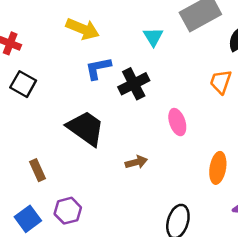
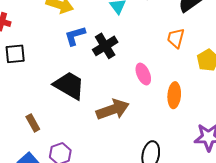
black square: (23, 84) -> (15, 54), turned -30
brown arrow: (136, 162) -> (113, 110), size x1.8
orange ellipse: (218, 168) -> (174, 95), moved

